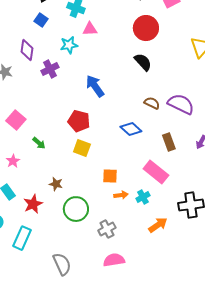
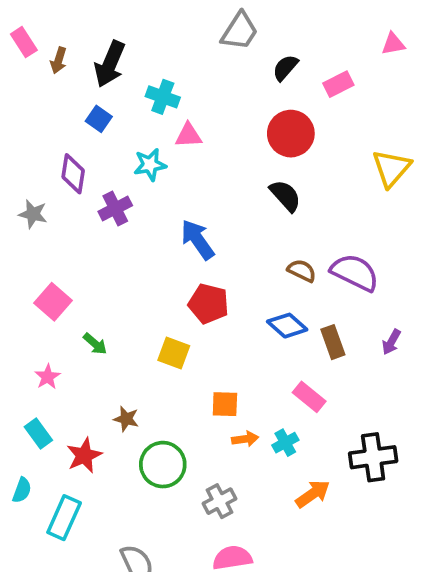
red pentagon: (79, 121) -> (209, 304), moved
blue diamond: (131, 129) -> (287, 326), moved
pink rectangle: (156, 172) -> (309, 397), size x0.7

